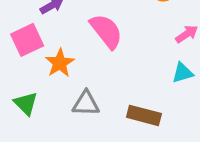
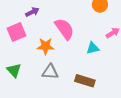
orange star: (60, 63) -> (45, 46), moved, turned 30
cyan triangle: (183, 73) -> (93, 48), moved

